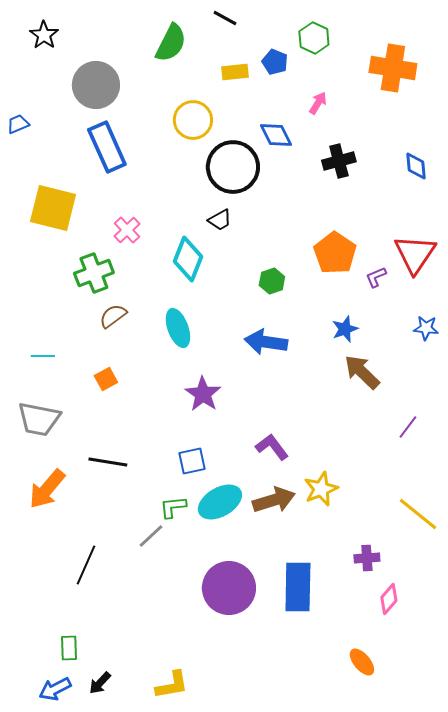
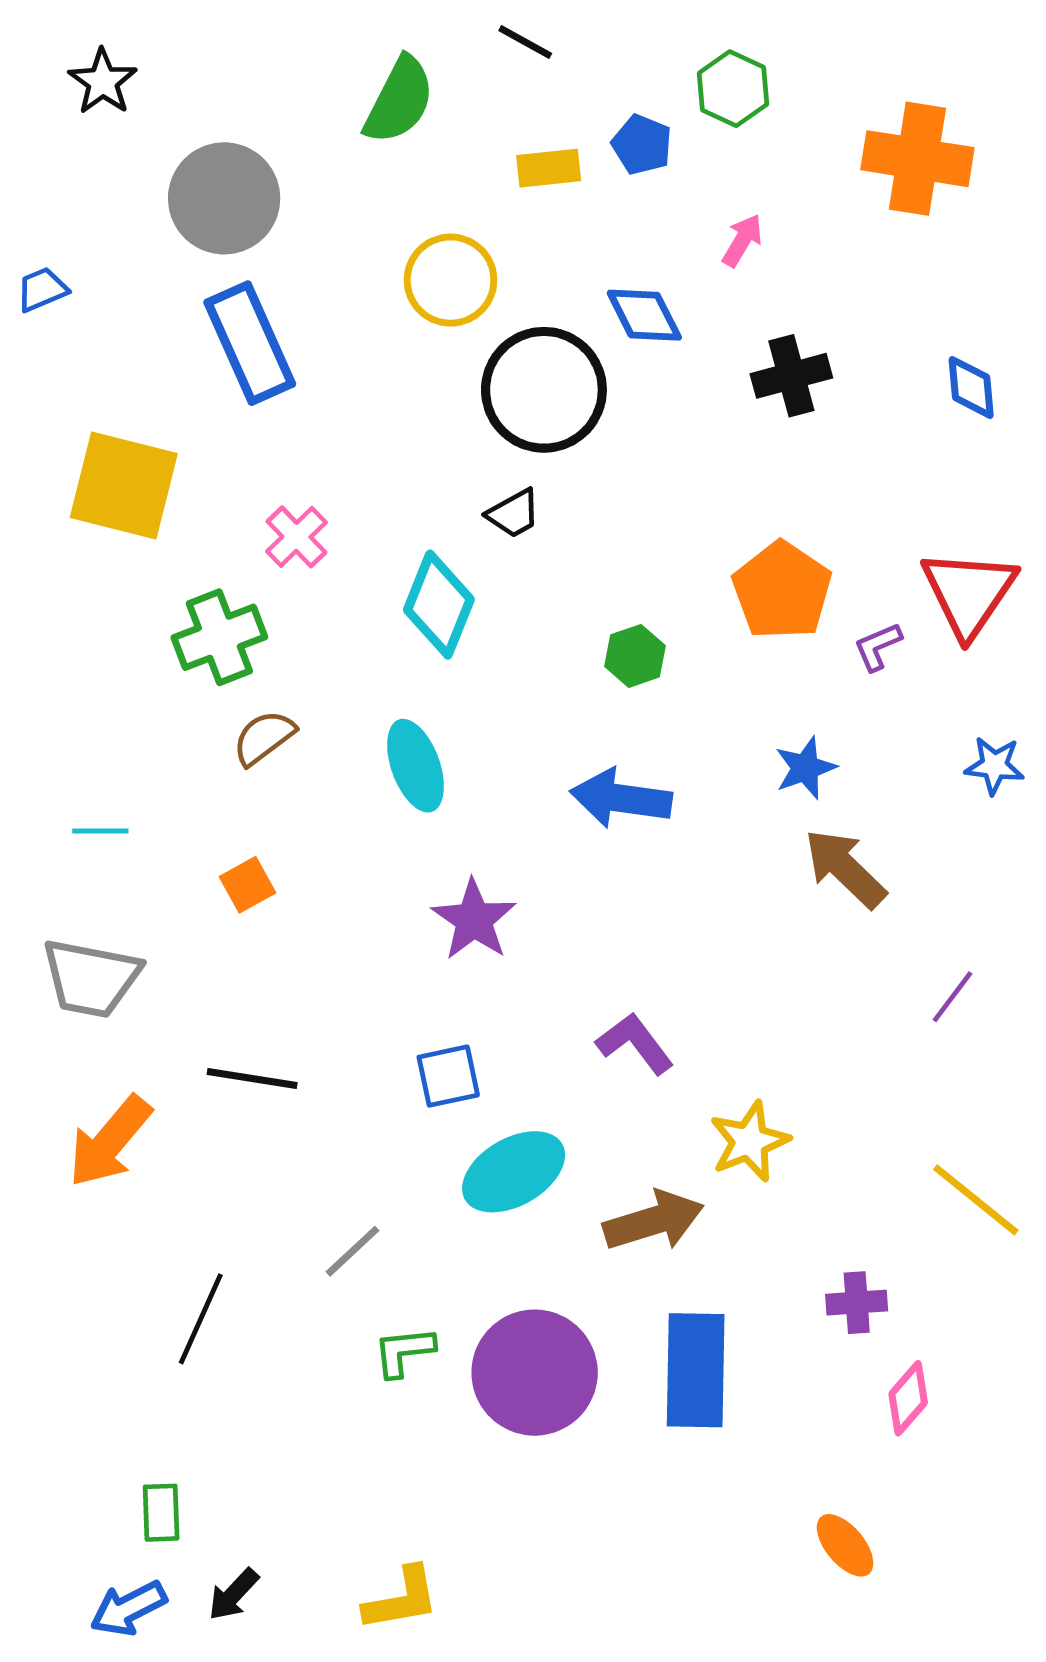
brown arrow: (274, 500) -> (654, 1221), moved
green L-shape: (173, 507) -> (404, 1352), moved

